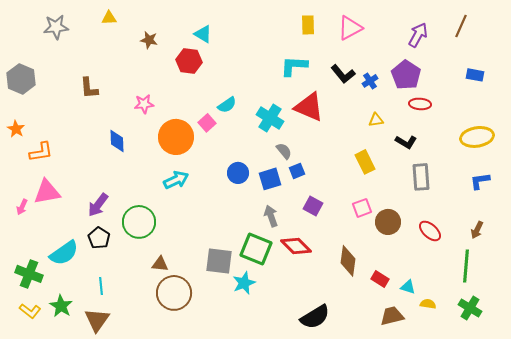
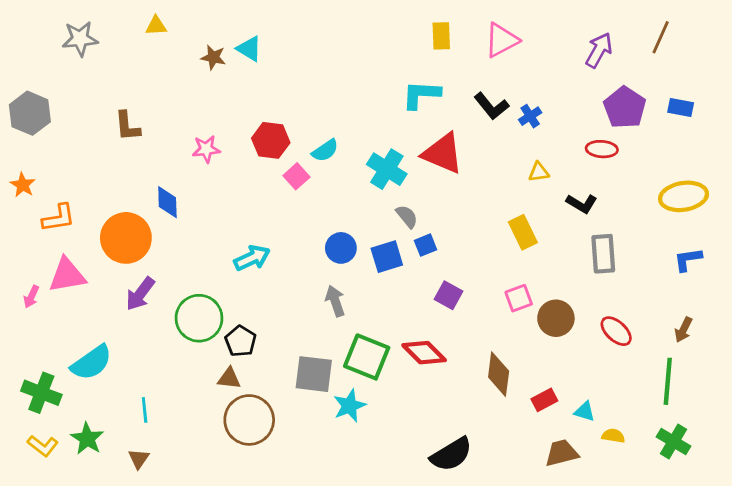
cyan triangle: (203, 34) -> (249, 49), moved
red hexagon: (189, 61) -> (271, 140), moved
purple pentagon: (406, 75) -> (625, 108), moved
orange circle: (176, 137) -> (126, 238), moved
gray arrow: (271, 216) -> (335, 301), moved
black pentagon: (99, 238) -> (241, 341), moved
red rectangle: (380, 279) -> (544, 400), turned -60
brown triangle: (97, 320) -> (139, 459), size x0.6

